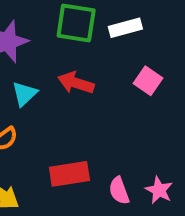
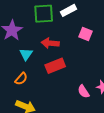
red rectangle: (69, 174) -> (55, 66), moved

